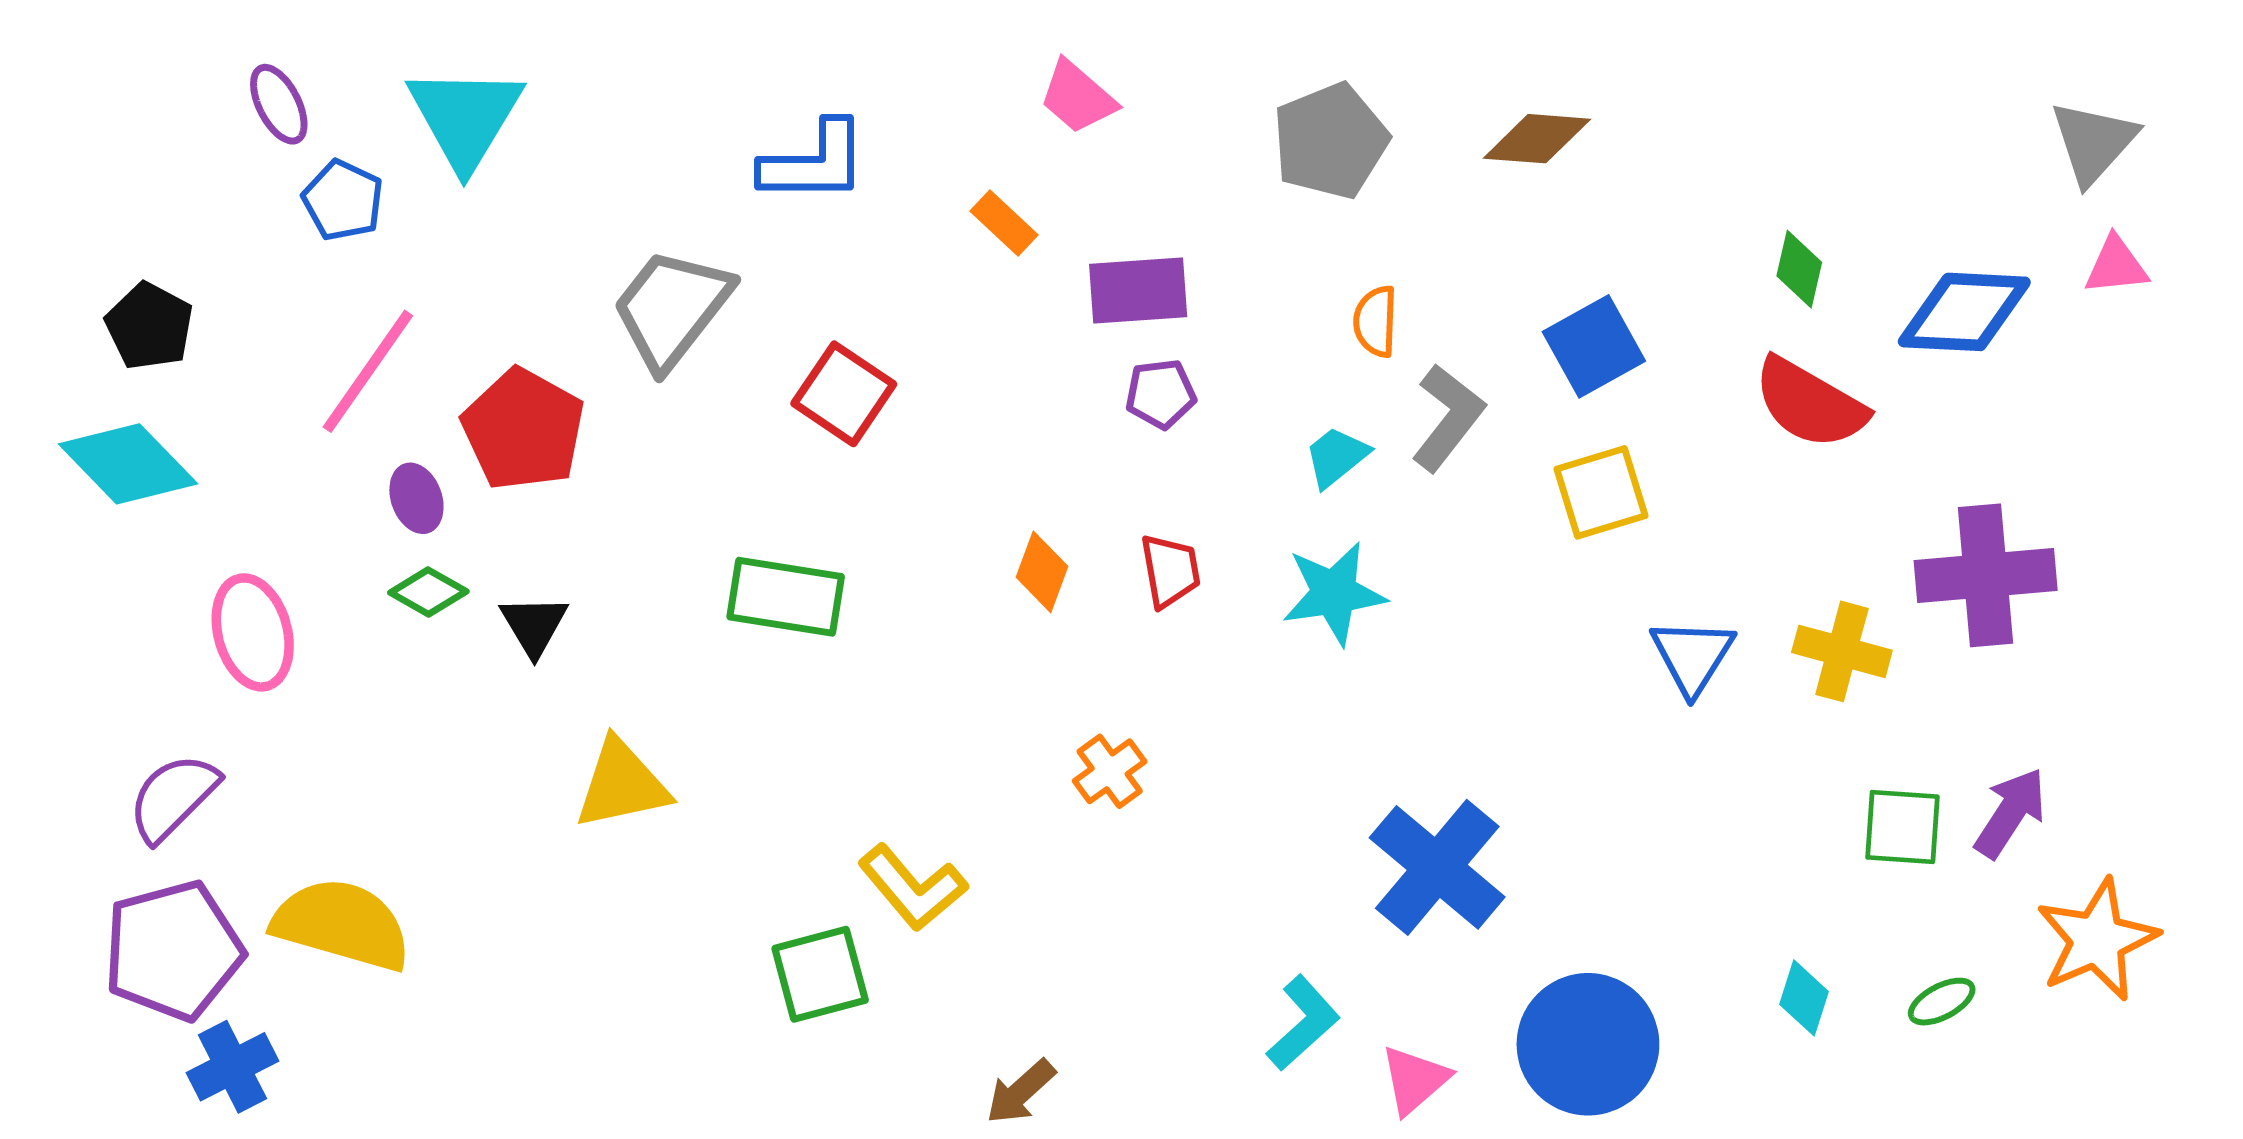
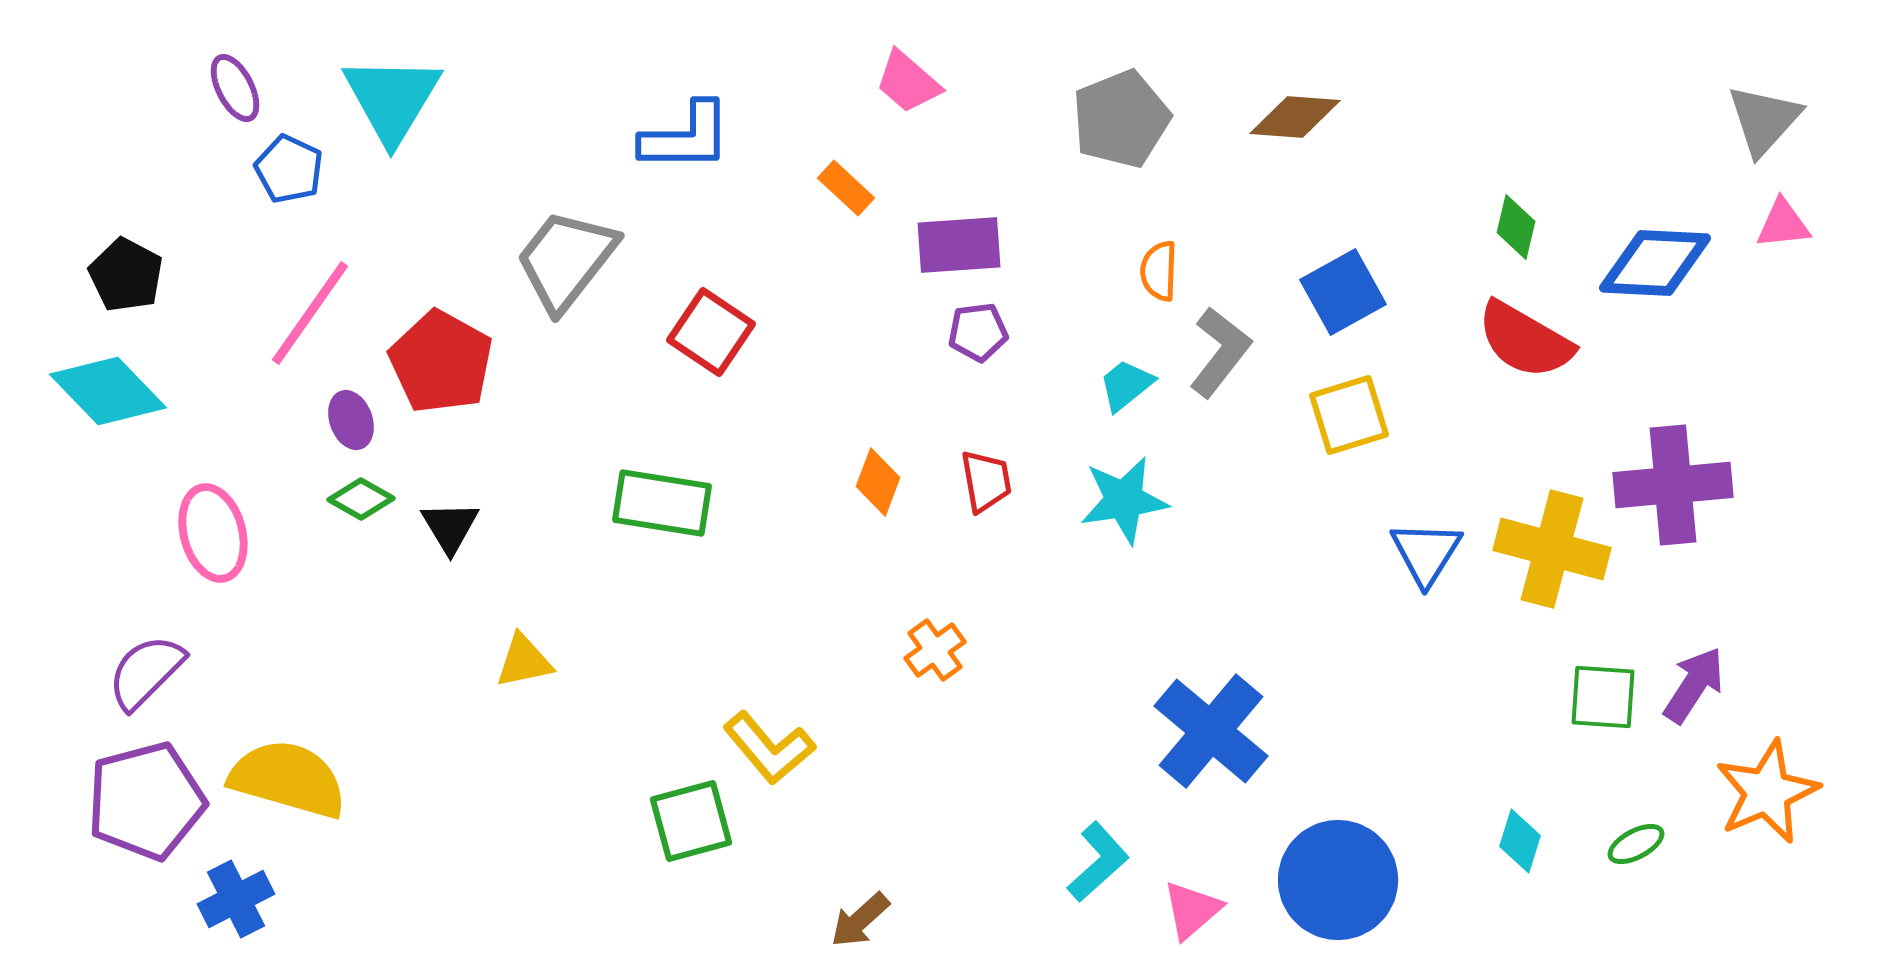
yellow cross: (1842, 651) -> (1552, 549), size x1.4
yellow triangle: (622, 784) -> (524, 661), size x0.7
blue cross: (233, 1067) -> (236, 899), moved

